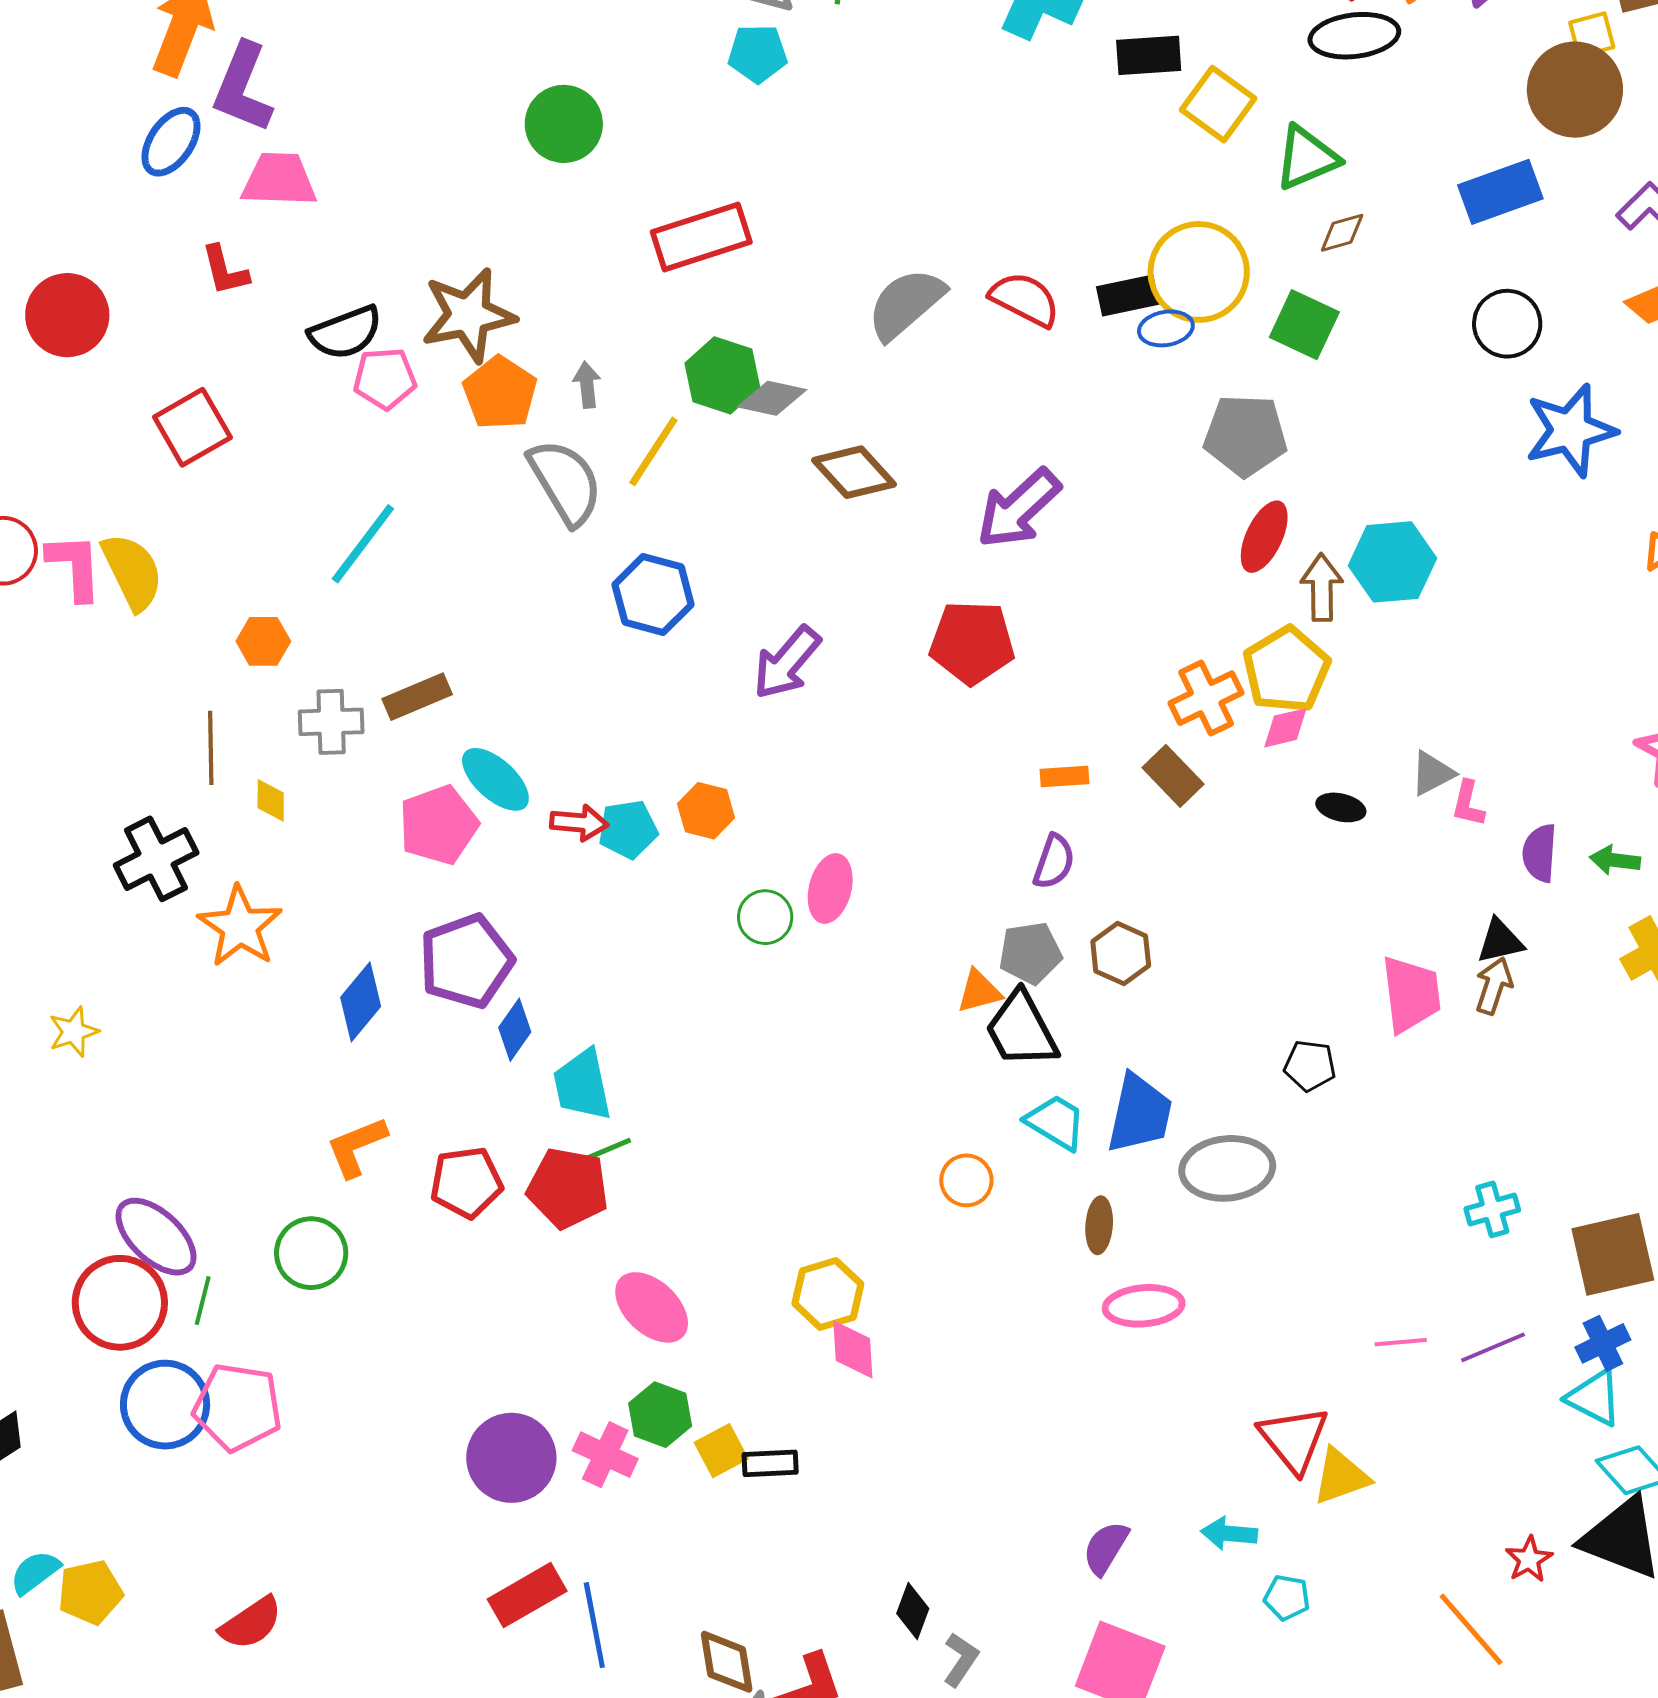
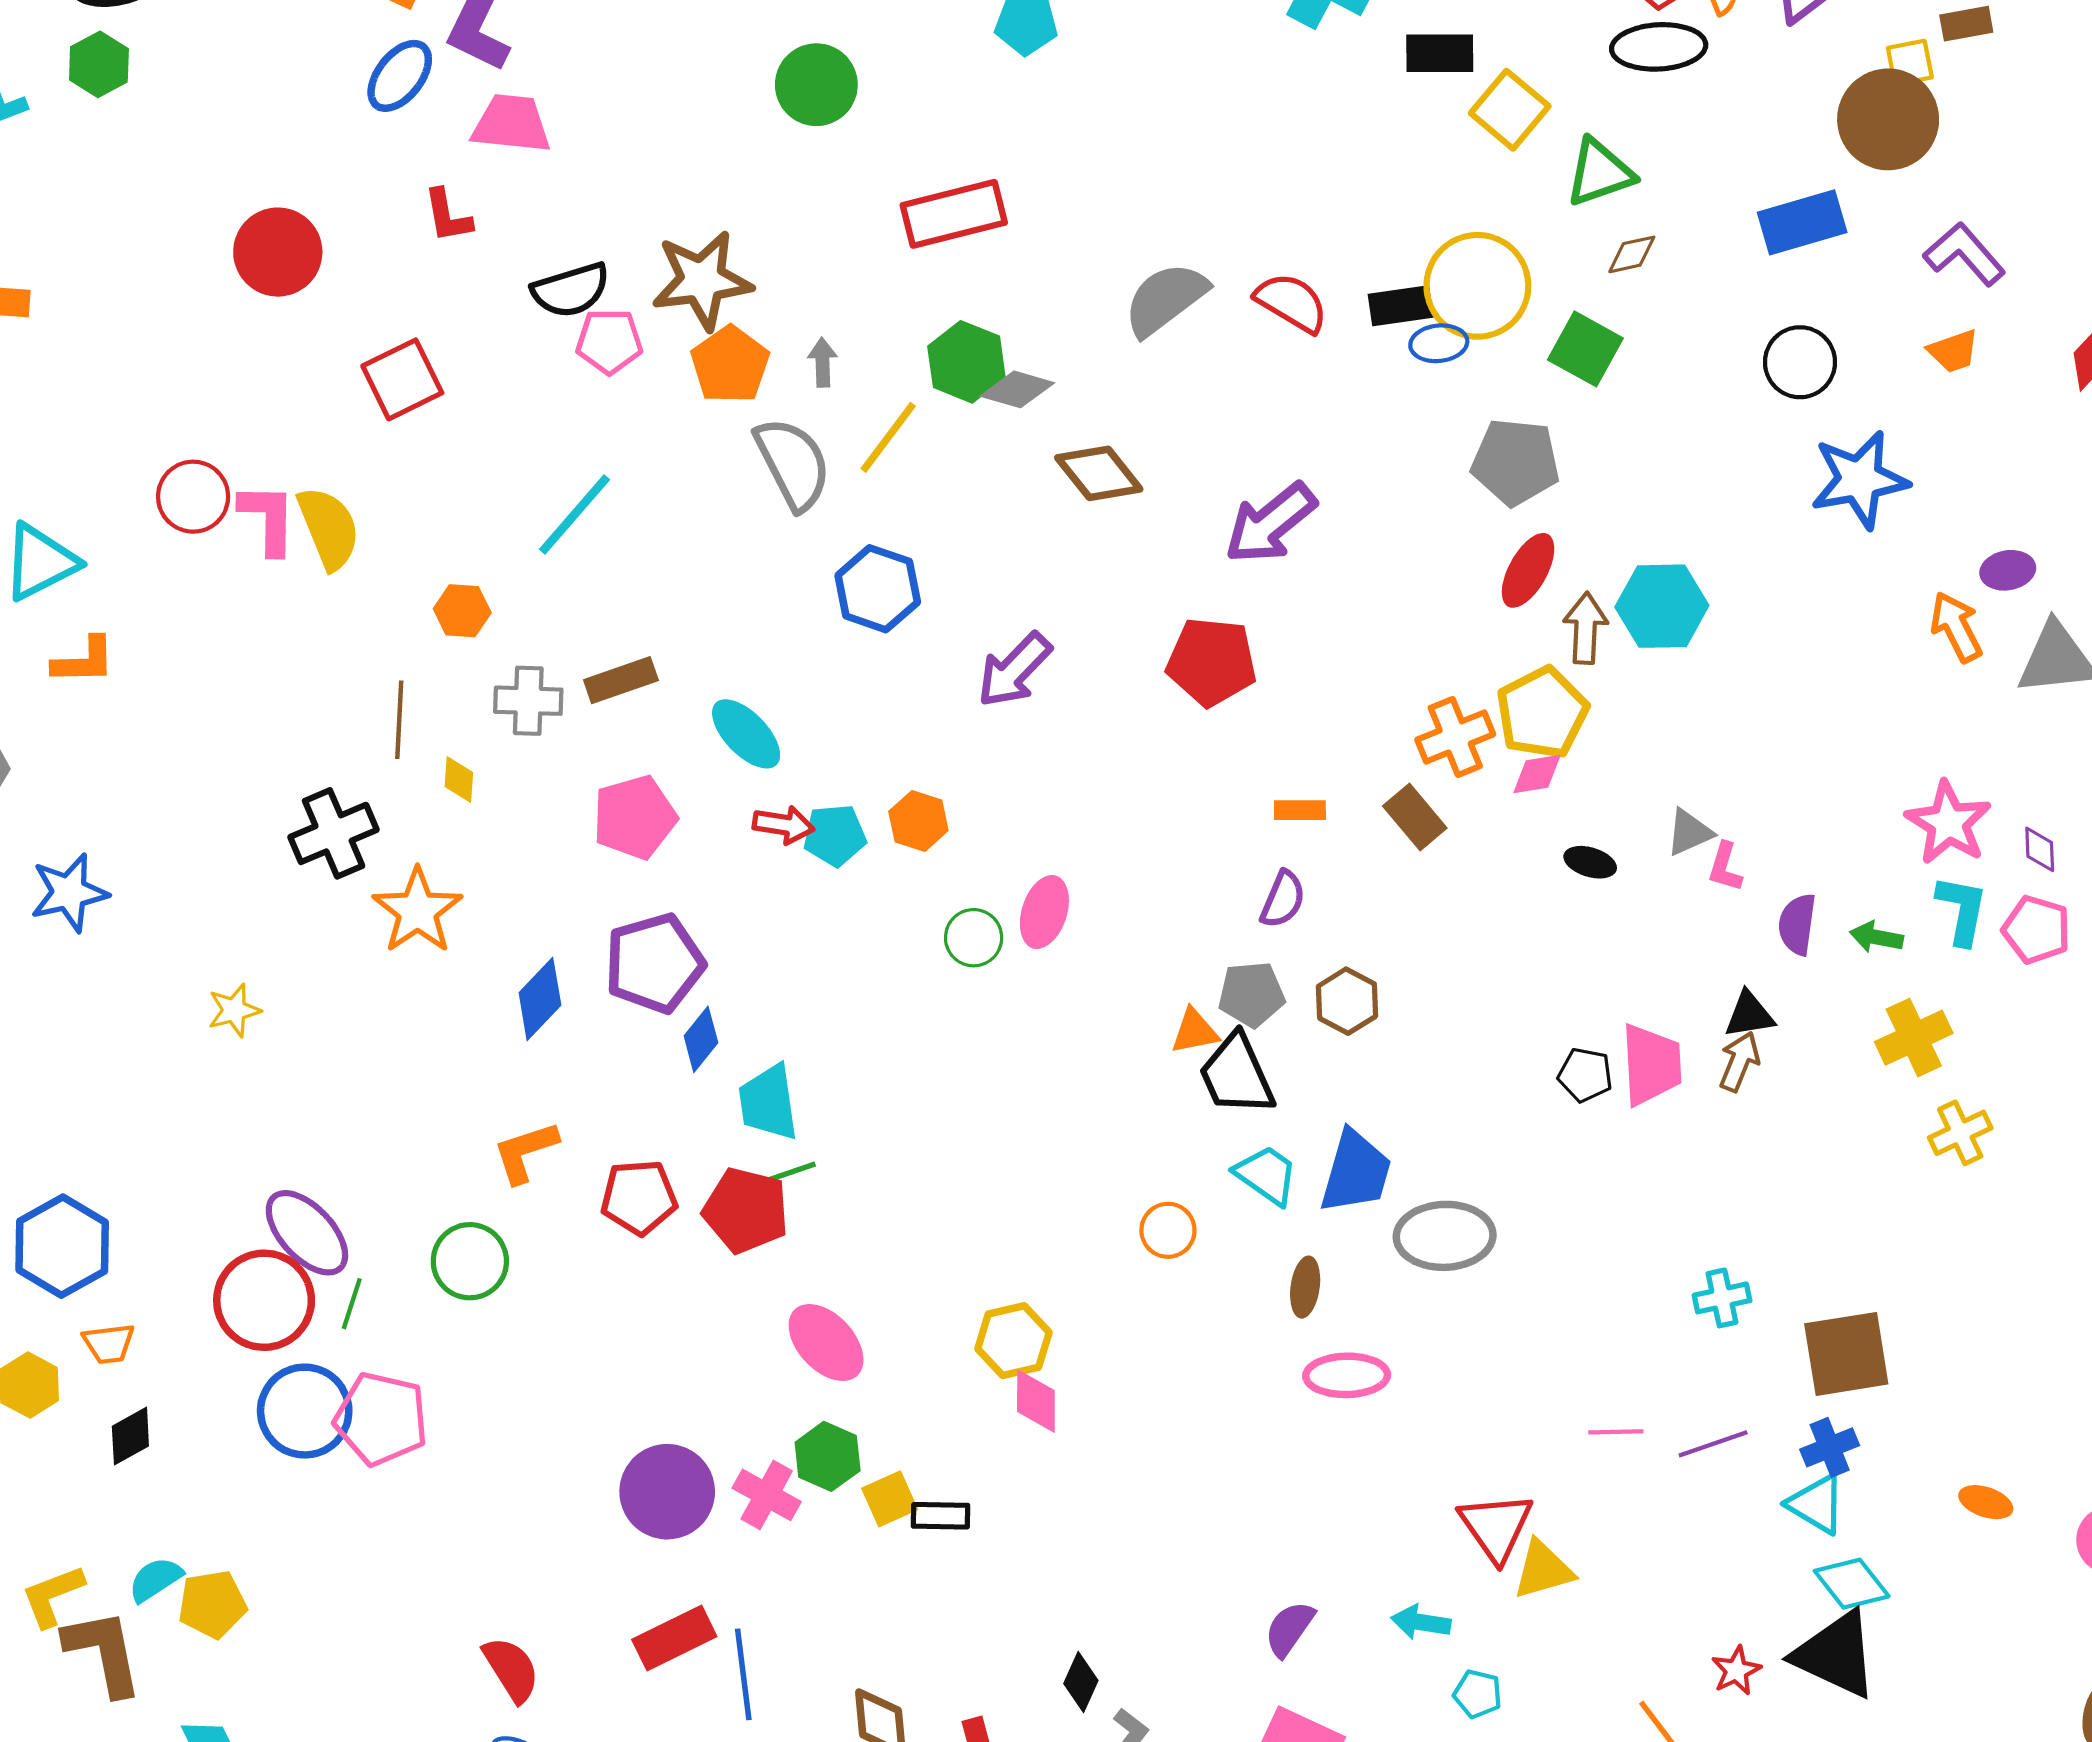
cyan ellipse: (495, 779) -> (746, 734), moved
black pentagon: (1310, 1066) -> (1585, 1075), moved
red semicircle: (251, 1623) -> (511, 1669), moved, turned -92

